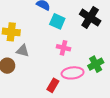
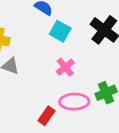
pink cross: (64, 48) -> (65, 67), turned 32

